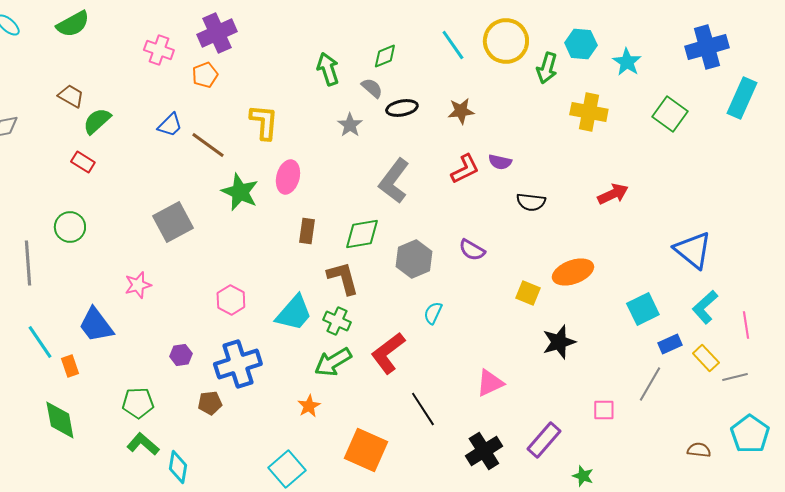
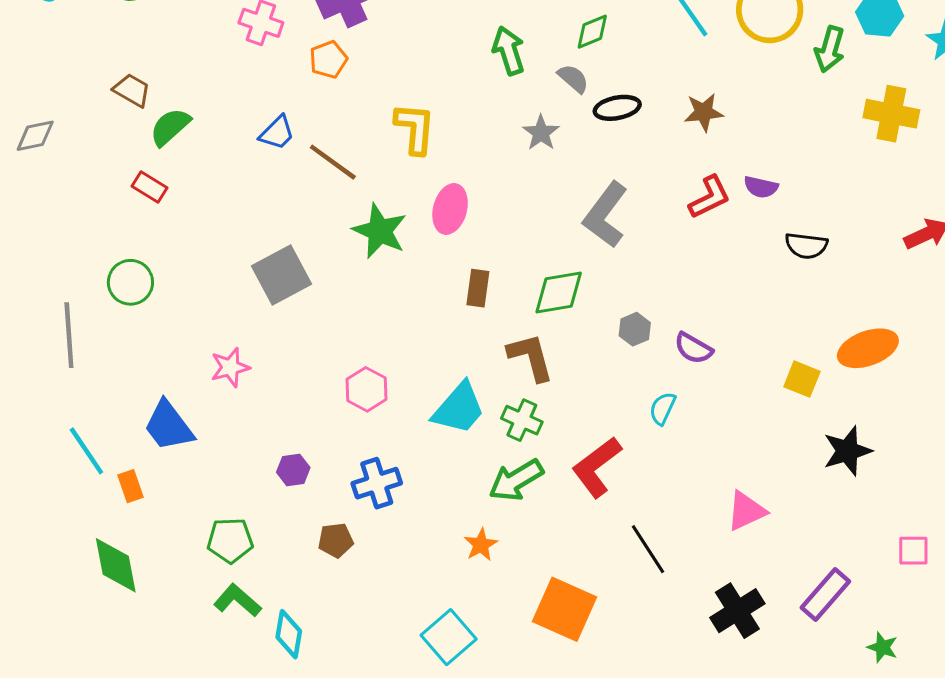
purple semicircle: (472, 250) -> (693, 348), moved
gray hexagon: (414, 259) -> (635, 329), size x0.6
blue cross: (238, 364) -> (377, 483), size x0.7

